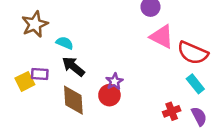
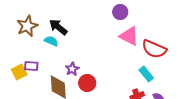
black arrow: (73, 67) -> (58, 27), moved
purple star: (114, 81) -> (72, 69), moved
cyan rectangle: (195, 84) -> (146, 74), moved

